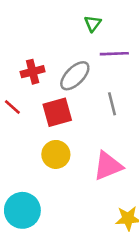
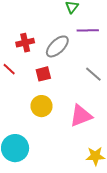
gray line: (112, 104) -> (93, 74), moved, turned -36
red square: (57, 112) -> (43, 74), size x0.7

